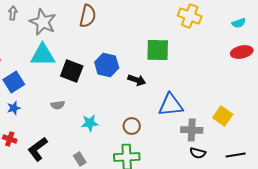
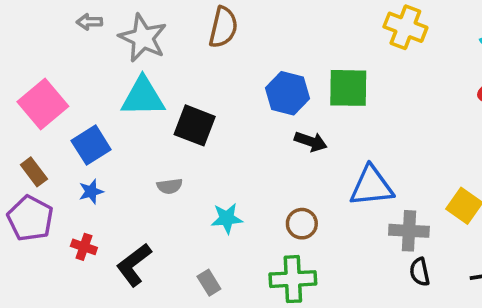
gray arrow: (13, 13) -> (89, 22), turned -96
blue hexagon: (107, 65) -> (288, 93), moved
black semicircle: (198, 153) -> (420, 272), turned 63

